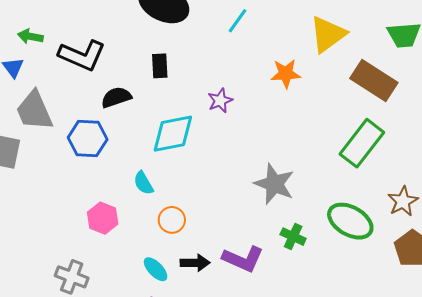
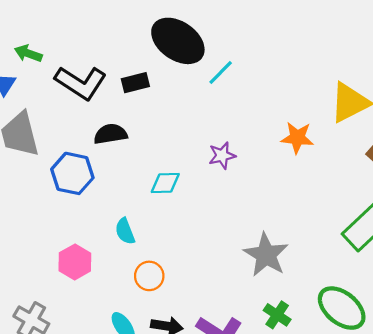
cyan line: (237, 21) -> (221, 72), moved
black rectangle: (160, 66) -> (135, 83), moved, turned 70
cyan diamond: (173, 134) -> (165, 183), size x0.6

